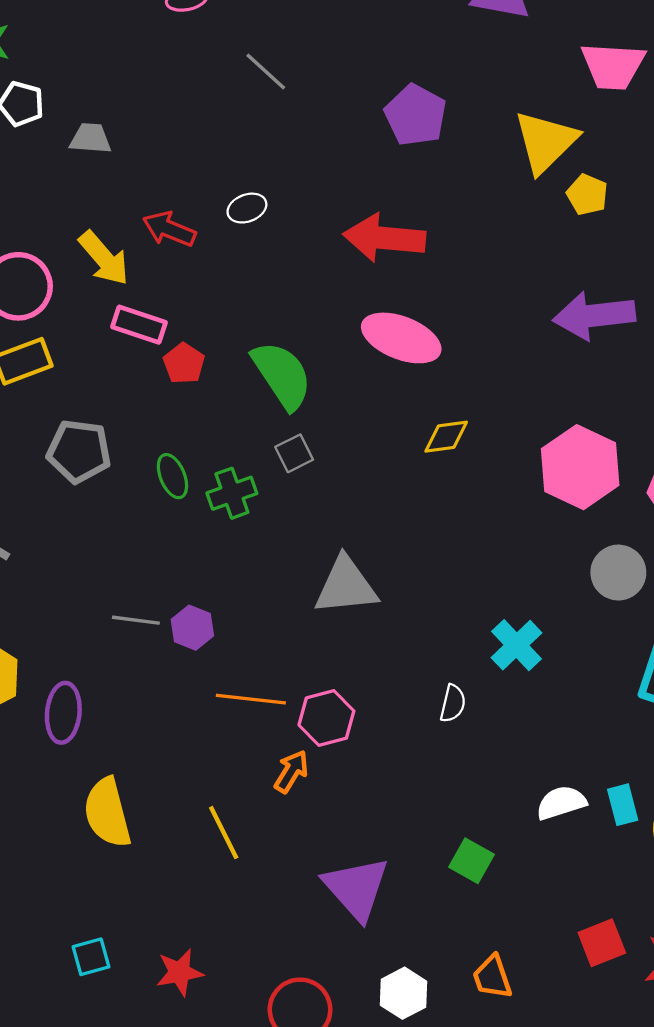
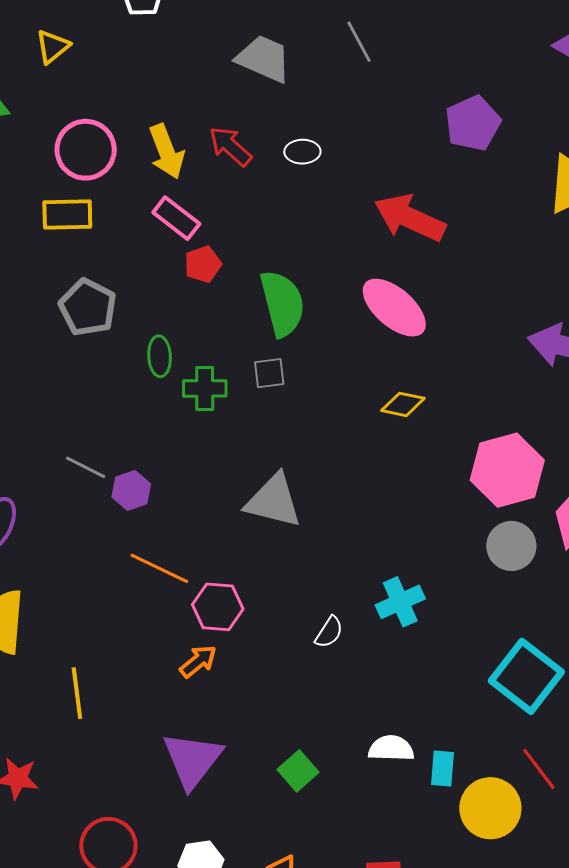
gray trapezoid: (90, 138) -> (264, 59), moved, size x1.5
gray circle: (618, 573) -> (511, 546), moved
orange arrow: (291, 771) -> (198, 661), moved
yellow line: (224, 833) -> (77, 693), moved

